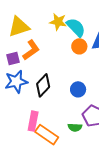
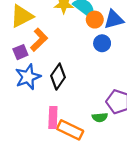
orange circle: (79, 46) -> (95, 20), moved
blue circle: (78, 89) -> (102, 43), moved

